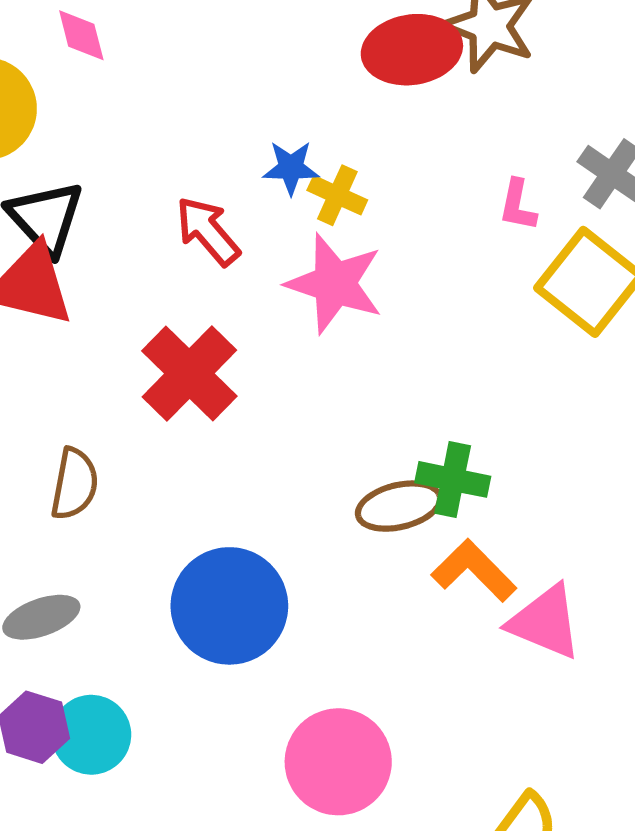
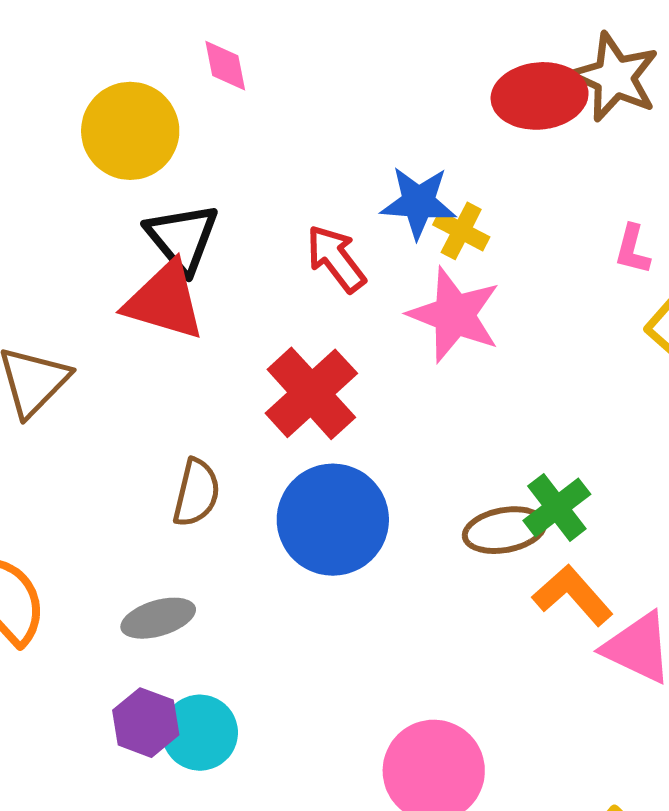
blue star: (291, 168) -> (418, 202), size x1.4
green cross: (453, 479) -> (557, 507), turned 38
blue circle: (229, 606) -> (333, 520), moved

